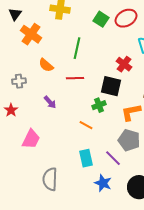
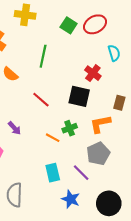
red line: (75, 78) -> (41, 100), moved, turned 42
purple arrow: (50, 102) -> (15, 128), moved
green cross: (99, 105) -> (70, 128), moved
gray pentagon: (129, 140) -> (98, 154), turned 30

